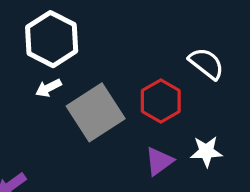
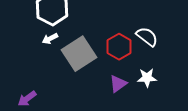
white semicircle: (206, 64) -> (147, 37), moved

